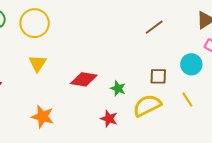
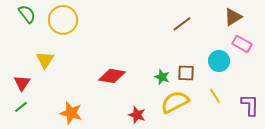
yellow triangle: (38, 63) -> (45, 60), moved
green star: (118, 88) -> (162, 77), moved

